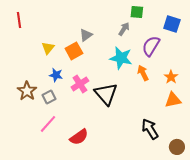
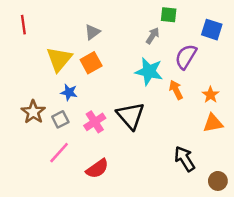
gray triangle: (86, 35) -> (92, 32), moved
yellow triangle: (48, 48) -> (59, 59), size x1.6
pink cross: (80, 84) -> (95, 122), moved

